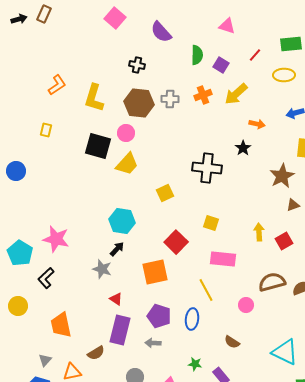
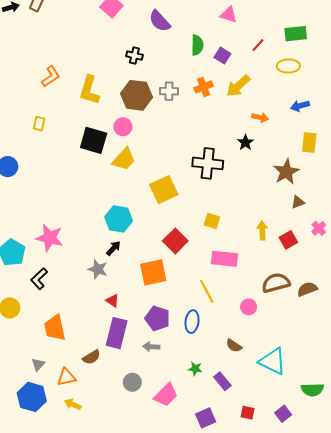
yellow square: (165, 193) -> (164, 190), size x1.5
cyan triangle: (285, 352) -> (273, 361), moved

